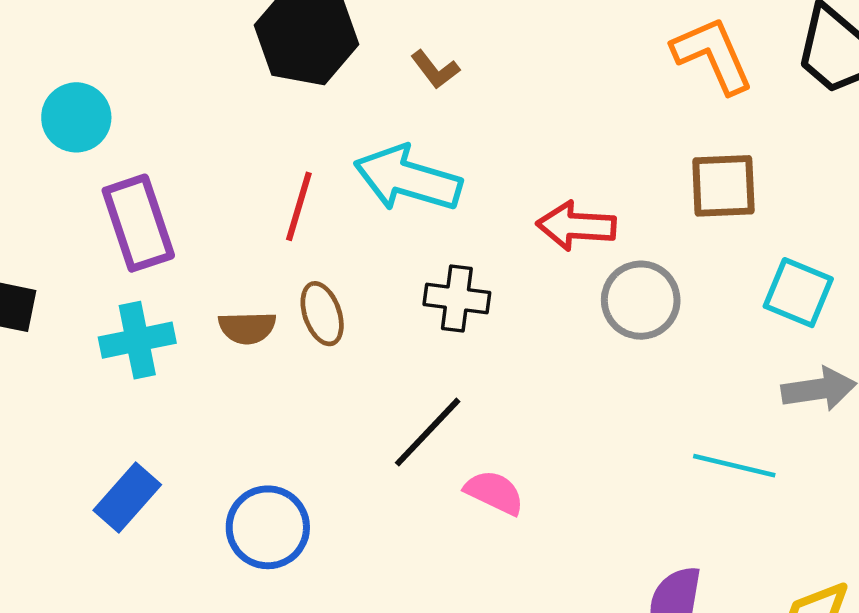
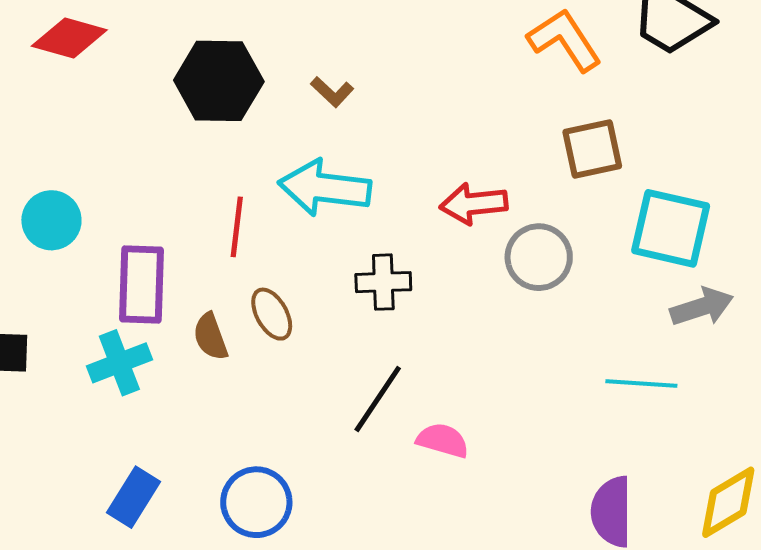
cyan circle: (76, 117) -> (51, 220), moved
purple rectangle: (138, 223) -> (142, 285), moved, turned 30
cyan square: (798, 293) -> (671, 228), size x1.4
brown semicircle: (247, 328) -> (210, 337), turned 81

